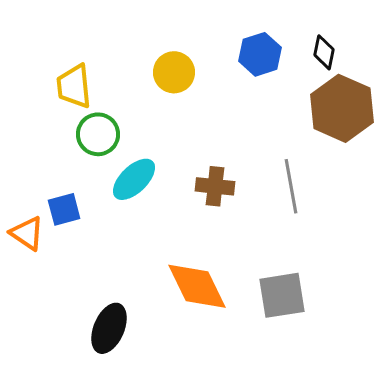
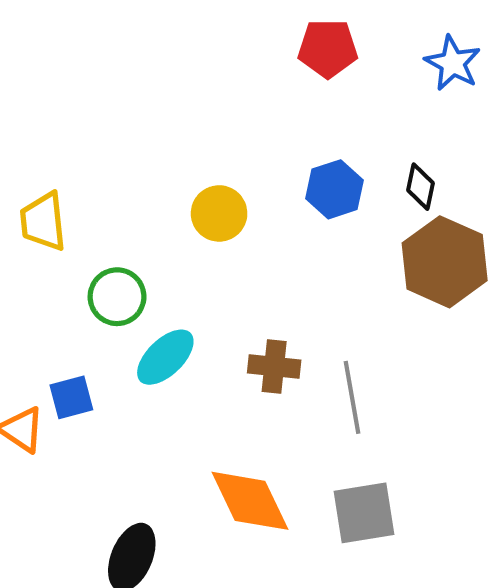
yellow trapezoid: (74, 86) -> (43, 222), moved
gray line: (291, 186) -> (352, 397), moved

